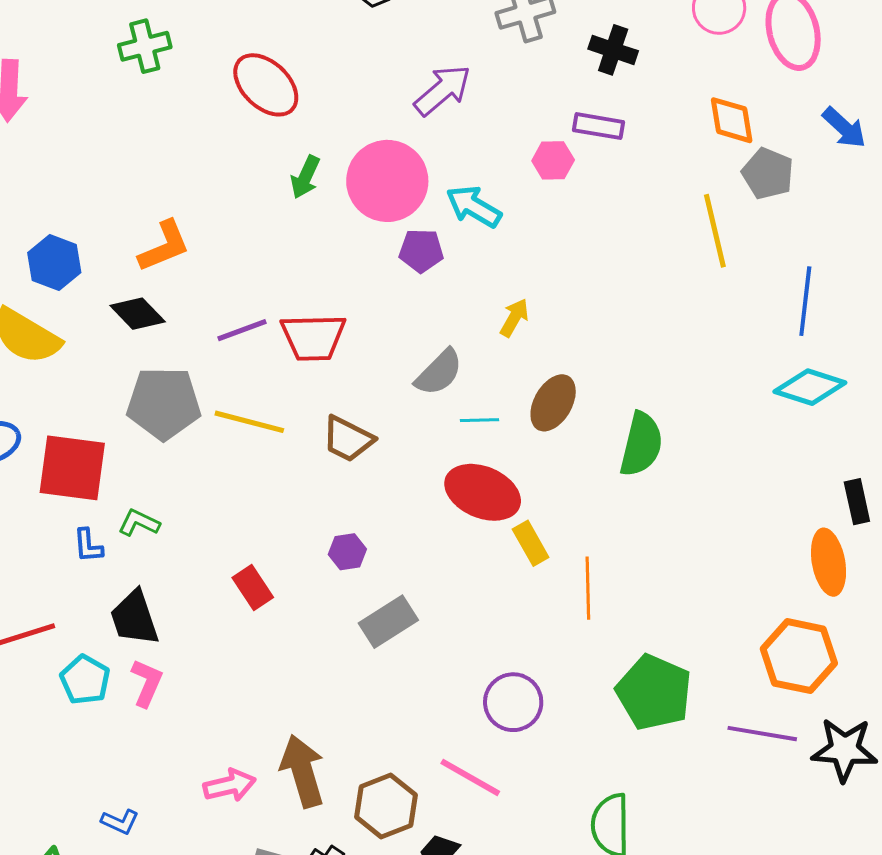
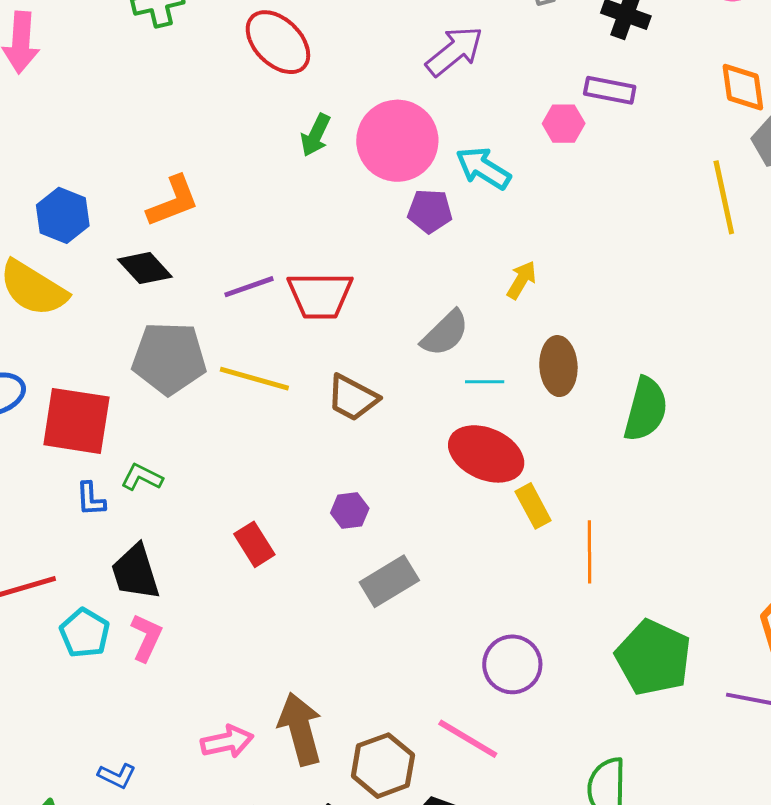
brown ellipse: (553, 403) -> (558, 366), turned -34

